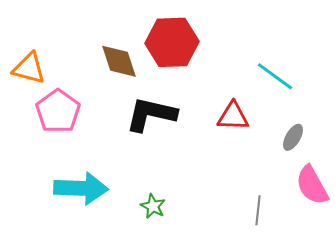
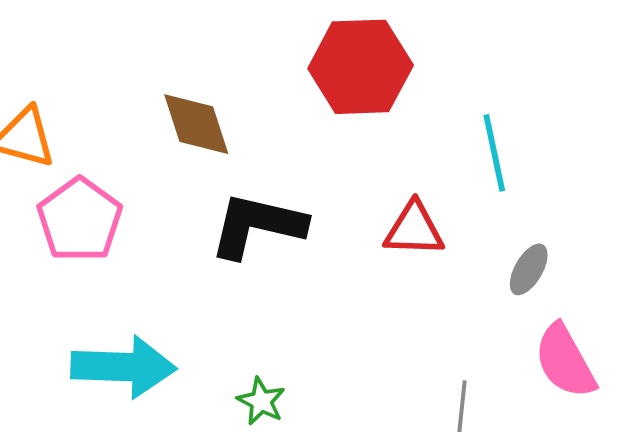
red hexagon: (172, 42) -> (361, 67), moved
cyan line: (275, 76) -> (494, 153), turned 42

